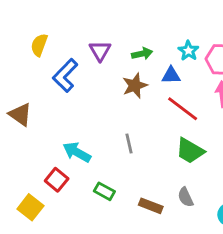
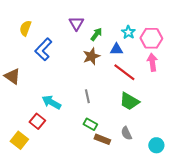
purple triangle: (100, 51) -> (76, 23), moved
green arrow: (142, 54) -> (96, 34), turned -40
green rectangle: (104, 191) -> (90, 124), moved

